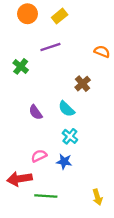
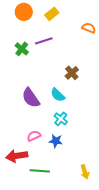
orange semicircle: (102, 52) -> (89, 28), moved
green cross: (21, 66) -> (22, 49), moved
purple semicircle: (36, 112) -> (31, 98), size x1.5

